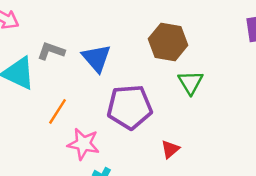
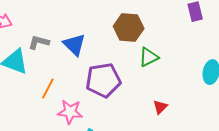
green triangle: (190, 82) -> (149, 57), turned 40
red triangle: (170, 149) -> (160, 107), moved

